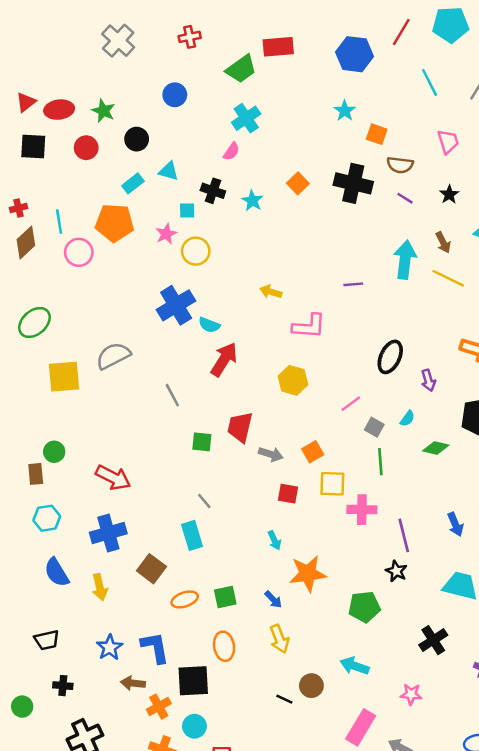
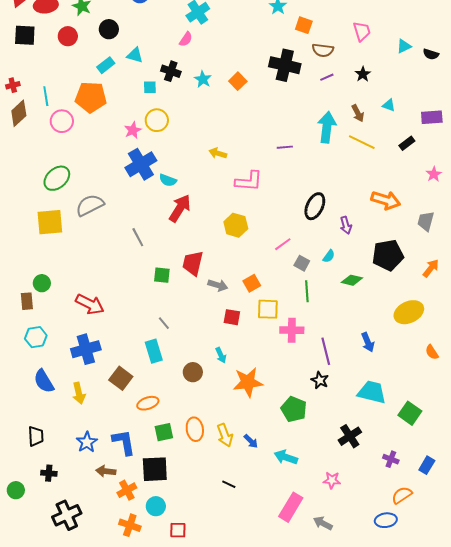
orange square: (298, 183) -> (238, 81), moved
purple line: (405, 198) -> (327, 77), turned -56
pink star: (166, 234) -> (133, 130), moved
green ellipse: (34, 322) -> (57, 178), moved
green square: (225, 597) -> (164, 432), moved
blue arrow: (273, 599) -> (251, 441), moved
green pentagon: (364, 607) -> (294, 409), turned 30
black trapezoid: (47, 640) -> (36, 436), turned -80
orange ellipse: (224, 646) -> (195, 429), moved
brown circle: (311, 686) -> (193, 372), moved

